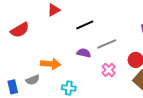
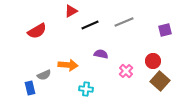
black line: (85, 25) -> (90, 25), moved
gray line: (107, 44) -> (124, 22), moved
gray semicircle: (33, 80) -> (44, 75), moved

